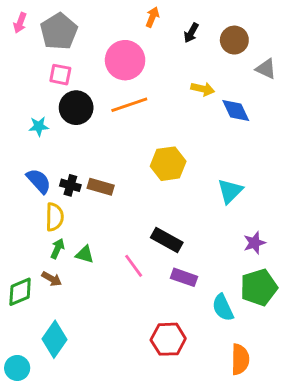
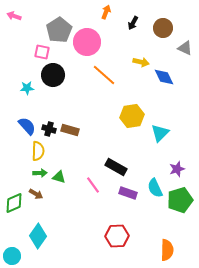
pink arrow: (20, 23) -> (14, 16), turned 88
gray pentagon: (59, 31) -> (59, 30), moved
orange line: (129, 105) -> (104, 75), moved, turned 60
yellow hexagon: (168, 164) -> (132, 116), moved
green arrow: (57, 249) -> (40, 173), turned 64
cyan semicircle: (223, 308) -> (155, 188), moved

